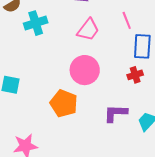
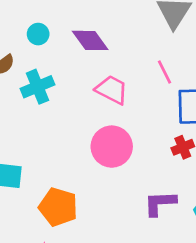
pink trapezoid: (88, 30) -> (112, 90), turned -95
orange pentagon: (64, 103) -> (58, 207), moved

